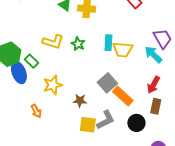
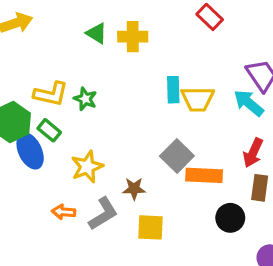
yellow L-shape: (53, 42) -> (51, 94), moved
green star: (78, 44) -> (85, 99), moved
orange rectangle: (123, 96) -> (204, 175), turned -35
orange arrow: (36, 111) -> (64, 212), turned 128
gray L-shape: (106, 120) -> (103, 214), moved

